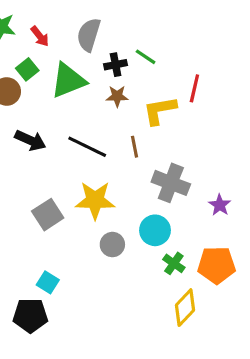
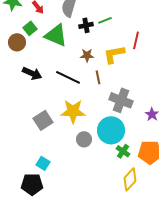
green line: (146, 57) -> (105, 20), turned -56
green triangle: (68, 80) -> (56, 35), turned 45
brown star: (117, 96) -> (87, 55), moved
cyan circle: (155, 230) -> (111, 130), size x1.4

